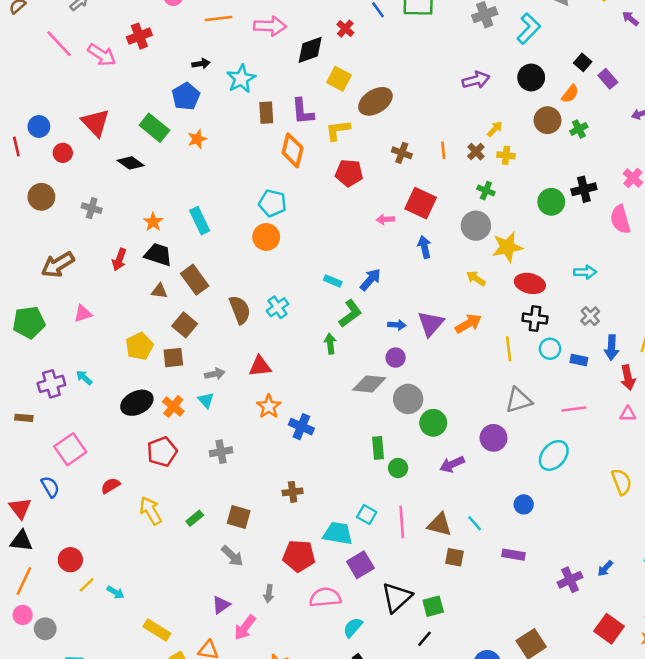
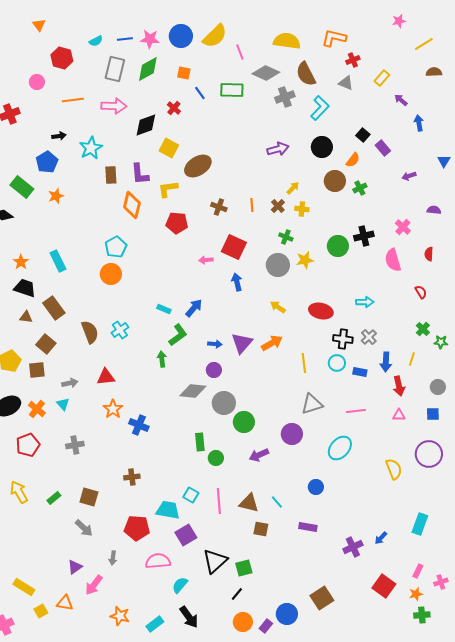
cyan pentagon: (272, 203) -> (116, 247), turned 30
yellow star: (507, 247) -> (305, 260), moved, size x0.7
black cross: (535, 319) -> (343, 339), moved

